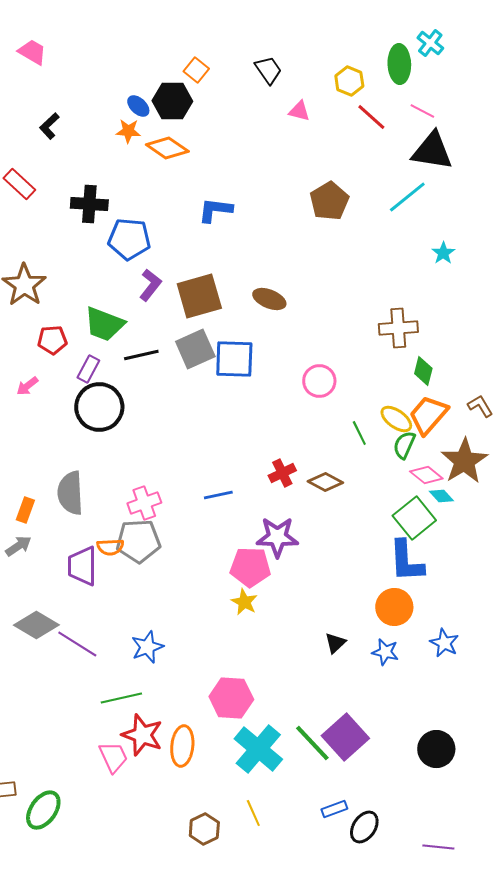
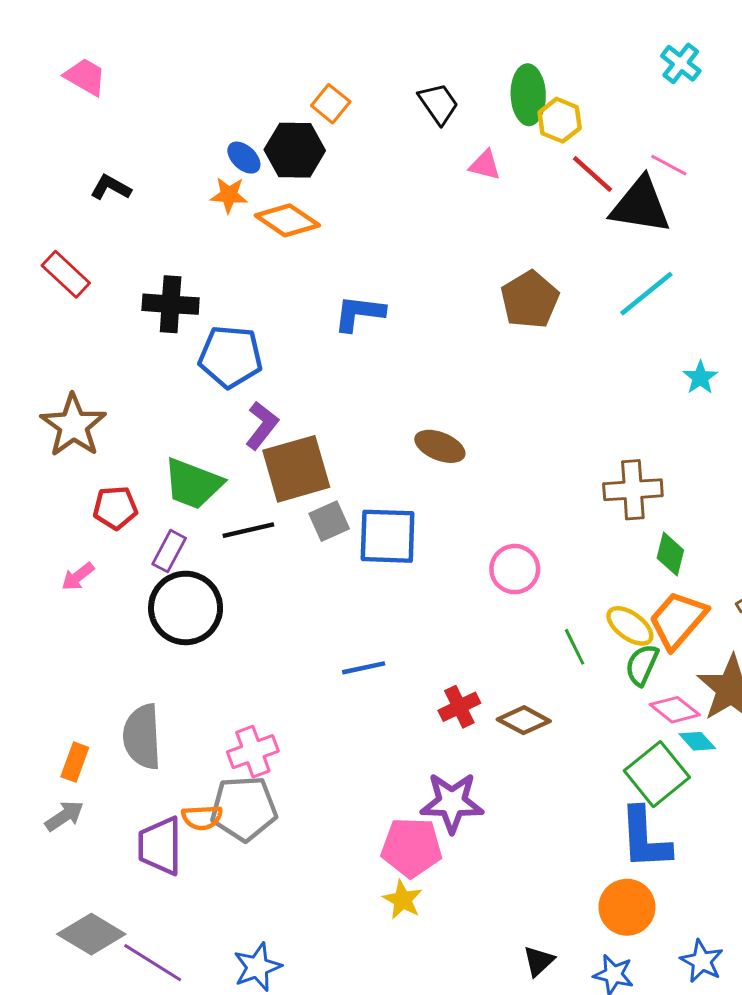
green ellipse: (399, 64) -> (528, 95), moved
black L-shape: (49, 126) -> (111, 187), turned 72
black triangle: (432, 151) -> (640, 205), moved
brown square: (199, 296) -> (296, 469), moved
gray square: (195, 349) -> (329, 521), size x0.7
blue line: (218, 495) -> (364, 668), moved

